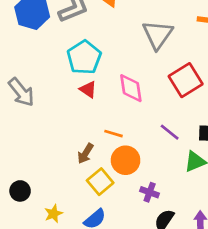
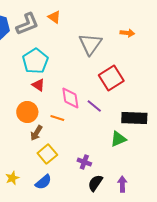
pink diamond: (131, 88) -> (70, 98), moved
purple line: (170, 132) -> (94, 106), moved
orange circle: (126, 160) -> (27, 112), moved

